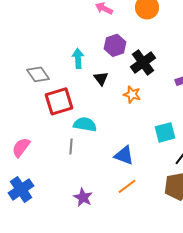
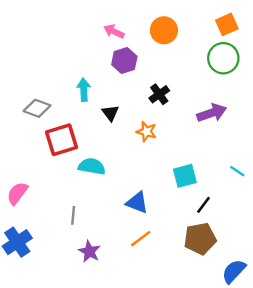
purple hexagon: (115, 45) -> (124, 61), moved
black cross: (143, 62) -> (159, 94), size x0.7
gray diamond: (38, 74) -> (37, 108), turned -35
gray line: (71, 146) -> (73, 215), moved

